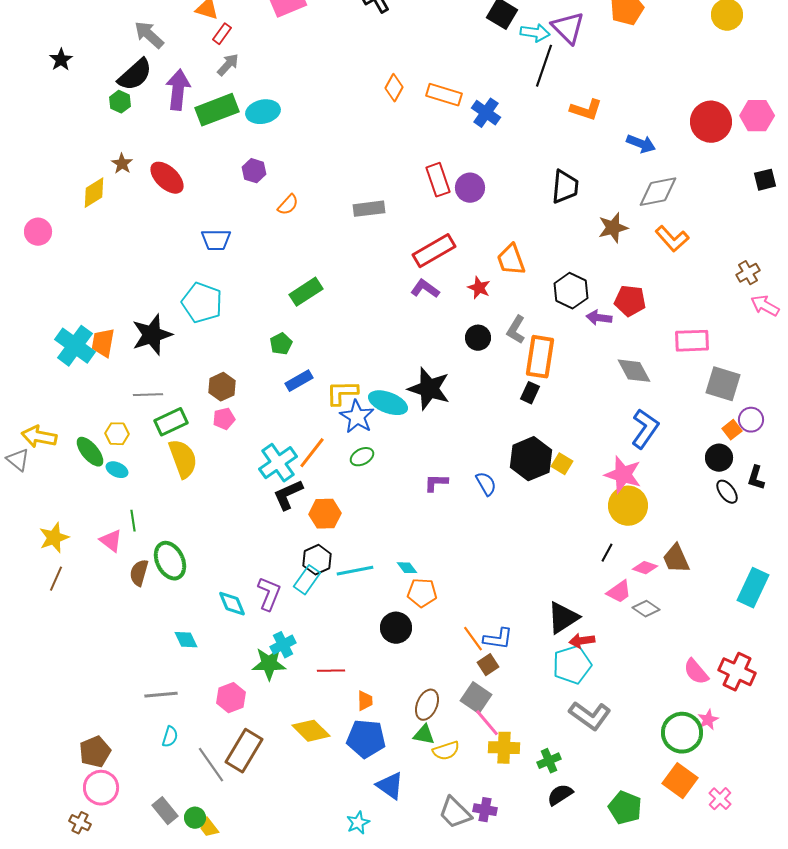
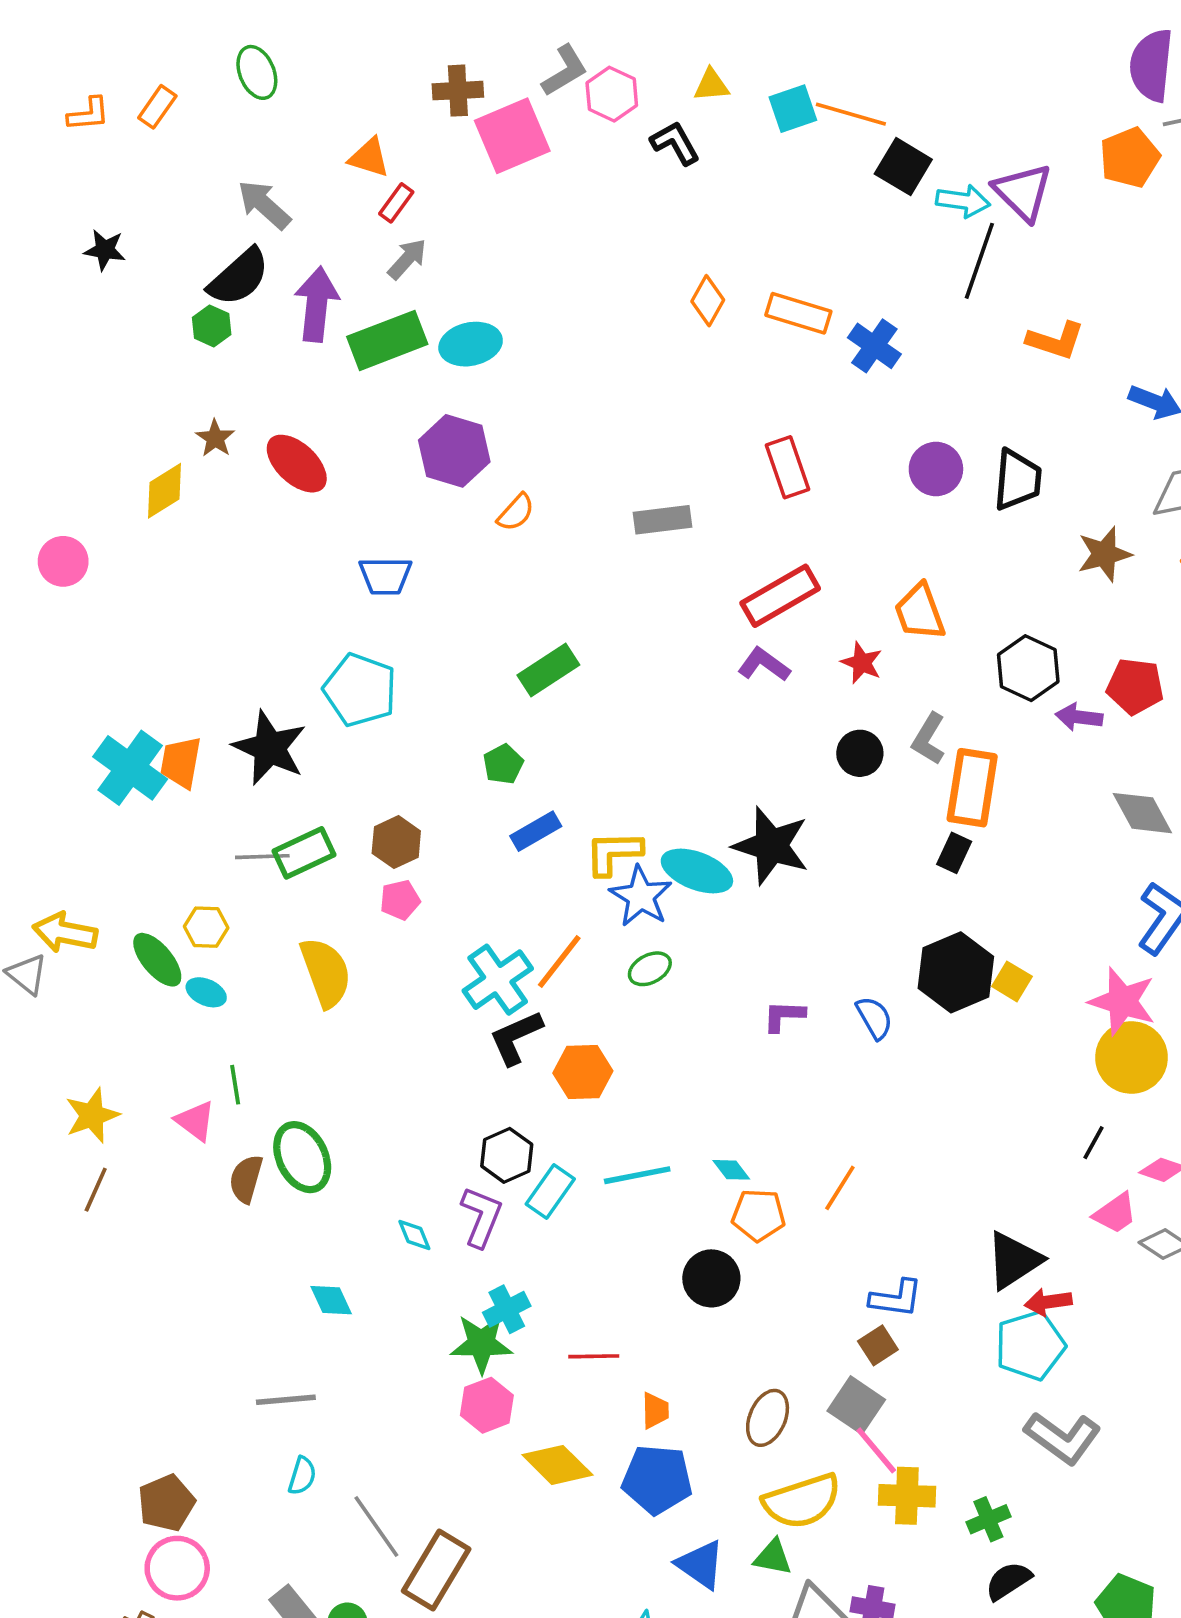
black star: (61, 60) -> (105, 250), turned -30
purple hexagon: (254, 171) -> (454, 451), size x1.6
purple circle: (470, 188) -> (936, 469), moved
black star: (152, 335) -> (270, 748), turned -30
green rectangle: (171, 422) -> (304, 853), moved
black hexagon: (317, 560) -> (507, 1155), moved
cyan diamond: (232, 604) -> (414, 1235), size x0.7
orange line: (473, 639) -> (840, 1188), moved, turned 68
pink hexagon: (231, 698) -> (487, 1405), moved
green triangle: (424, 735) -> (773, 1557), moved
brown rectangle: (244, 751) -> (436, 1570), moved
yellow semicircle: (446, 751) -> (802, 1501), size x1.6

